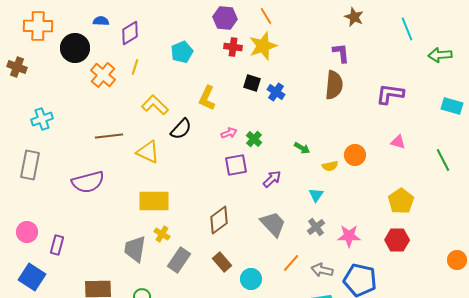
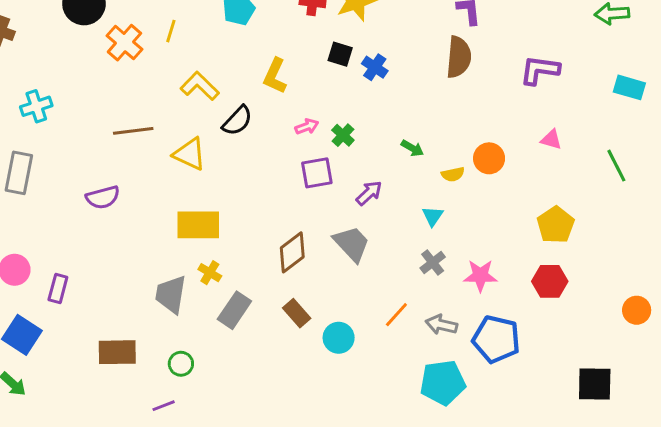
purple semicircle: (88, 182) -> (103, 197), size x0.7
gray trapezoid: (273, 224) -> (352, 244), moved

